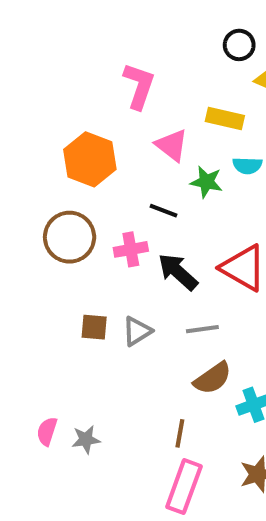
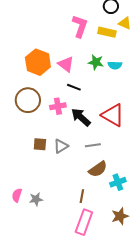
pink L-shape: (139, 86) -> (80, 26), moved
yellow rectangle: (225, 119) -> (107, 32), moved
pink triangle: (172, 145) -> (66, 64), moved
green star: (206, 182) -> (96, 62), moved

